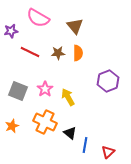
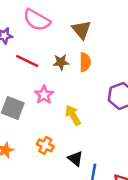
pink star: (45, 89) -> (44, 95), moved
orange cross: (45, 122) -> (45, 145), size x0.6

